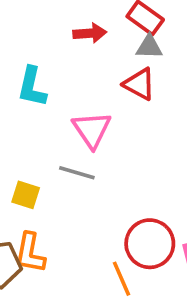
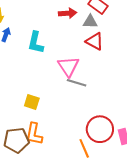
gray triangle: (149, 47) -> (90, 22), moved
gray line: (77, 173) -> (77, 83), moved

